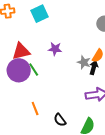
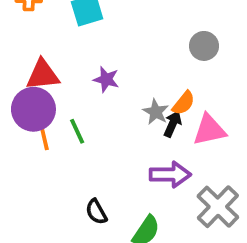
green line: (34, 70) -> (77, 131), moved
orange line: (35, 109) -> (44, 137), moved

